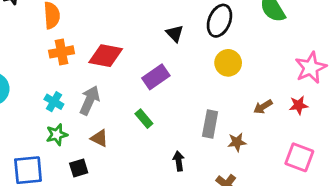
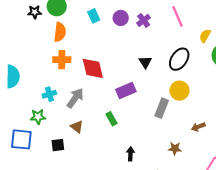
red diamond: (106, 56) -> (93, 68), turned 55
cyan cross: (54, 102) -> (49, 94), turned 32
gray rectangle: (210, 124) -> (162, 108), moved
green star: (57, 135) -> (38, 117), moved

